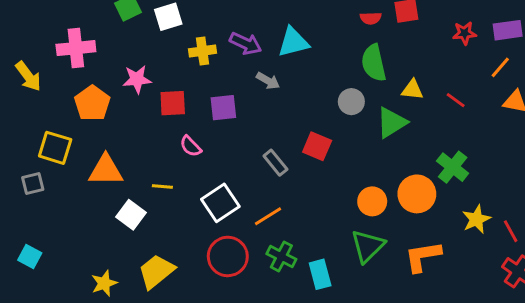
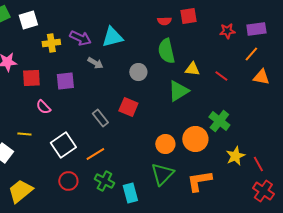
gray circle: (351, 102) -> (138, 72), moved
red circle: (228, 256) -> (68, 181), size x0.7

